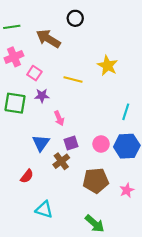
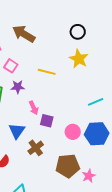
black circle: (75, 18) -> (78, 32), moved
cyan line: (126, 112) -> (96, 102), turned 49
purple square: (71, 143) -> (47, 121), moved, turned 32
pink star: (127, 190) -> (89, 176), moved

